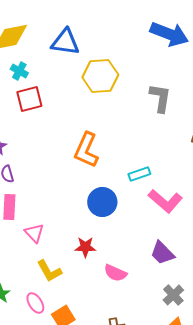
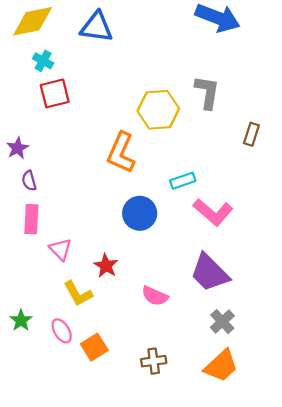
yellow hexagon: (100, 76) -> (158, 110), moved
red star: (85, 247) -> (106, 266), moved, turned 30
purple trapezoid: (162, 253) -> (210, 273), size x1.4

